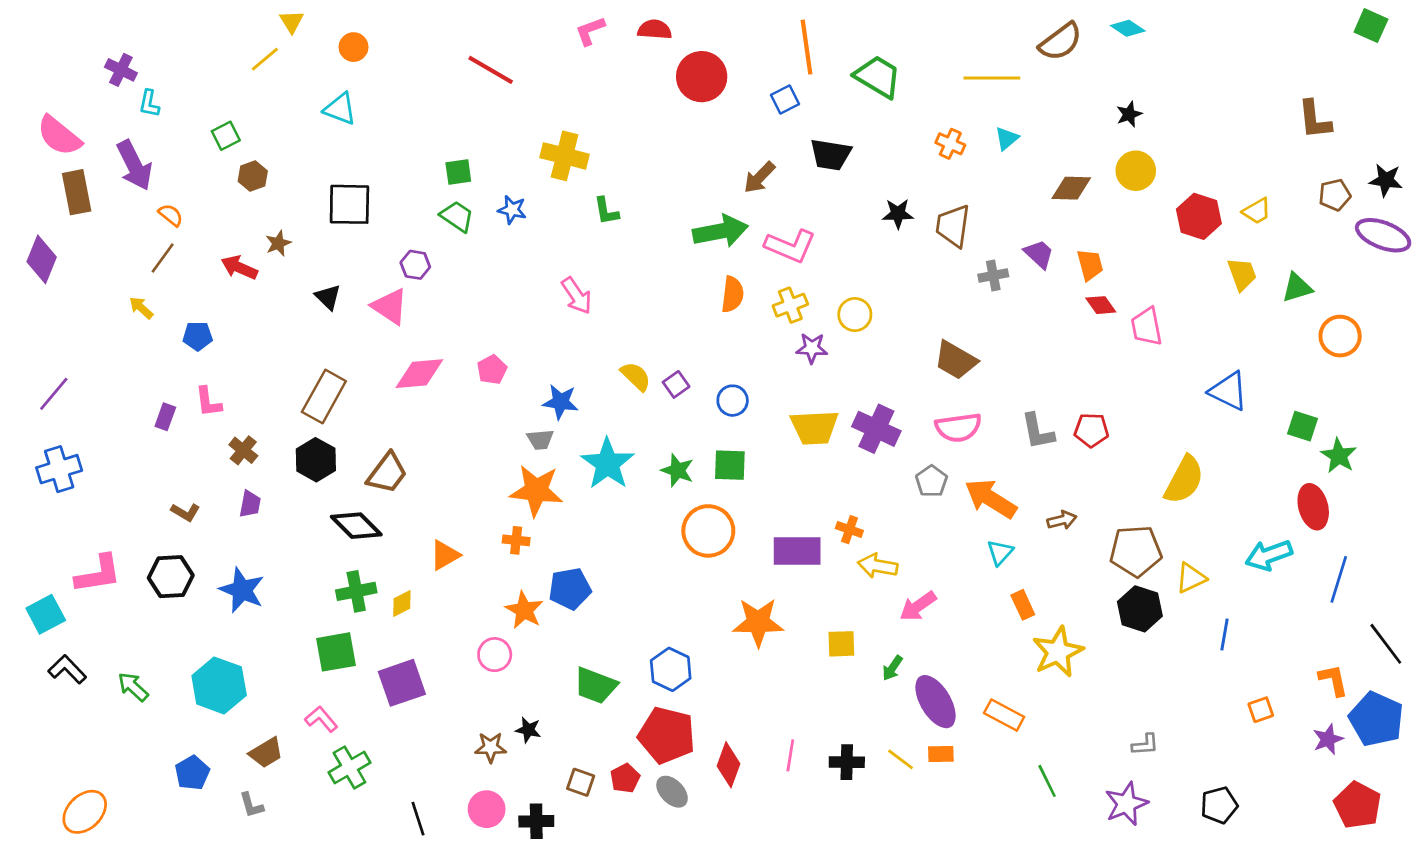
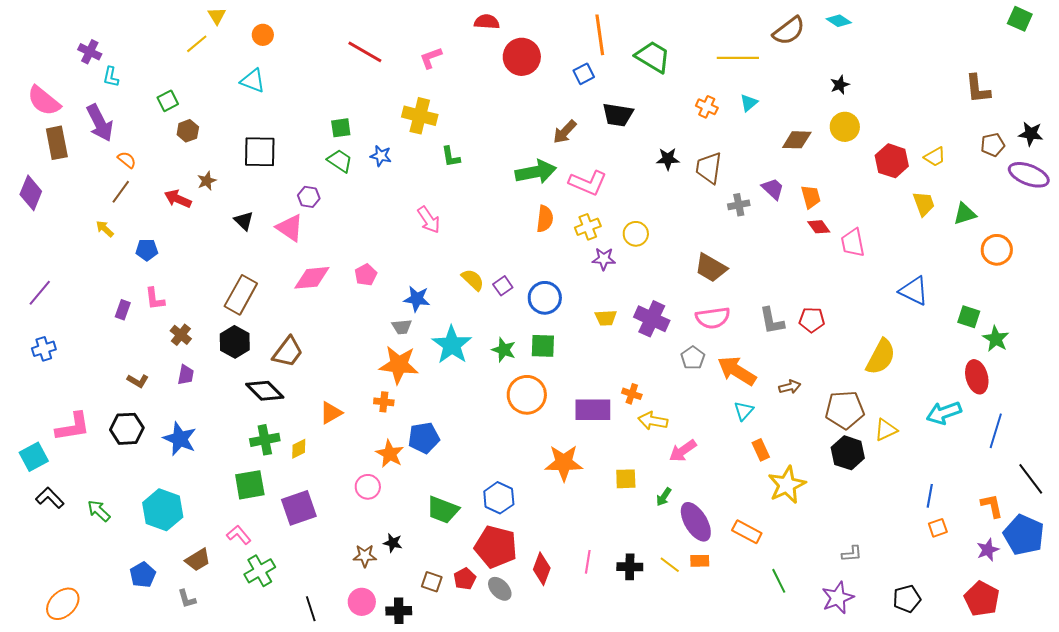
pink L-shape: (590, 31) -> (431, 58), moved
blue circle: (733, 401) -> (545, 298), size x1.4
yellow trapezoid: (815, 427) -> (606, 318), size x0.6
blue cross: (59, 469) -> (44, 349), size x0.7
blue line: (1224, 634) -> (930, 496), moved
red pentagon: (1358, 805) -> (982, 599), moved

